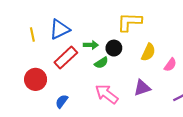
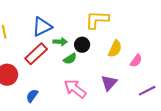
blue triangle: (60, 29) -> (42, 27), moved
purple triangle: (142, 88) -> (109, 83), turned -30

